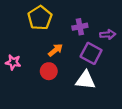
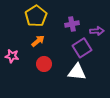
orange arrow: (55, 50) -> (38, 41), moved
purple square: (91, 53) -> (82, 48), turned 30

